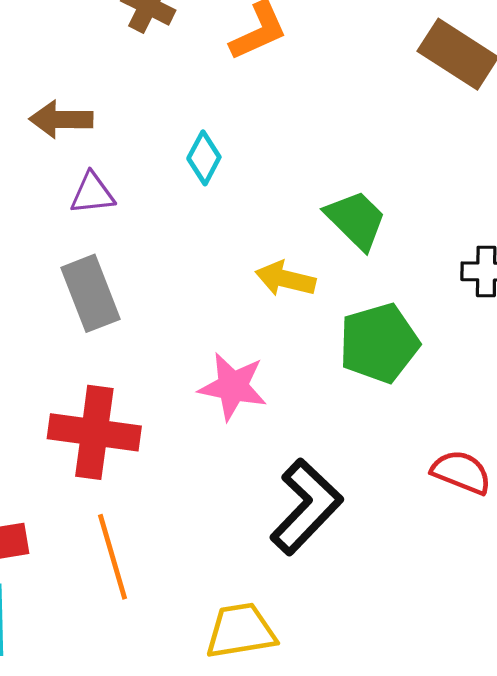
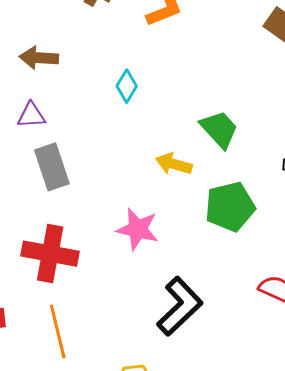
purple triangle: (92, 193) -> (31, 115), moved

